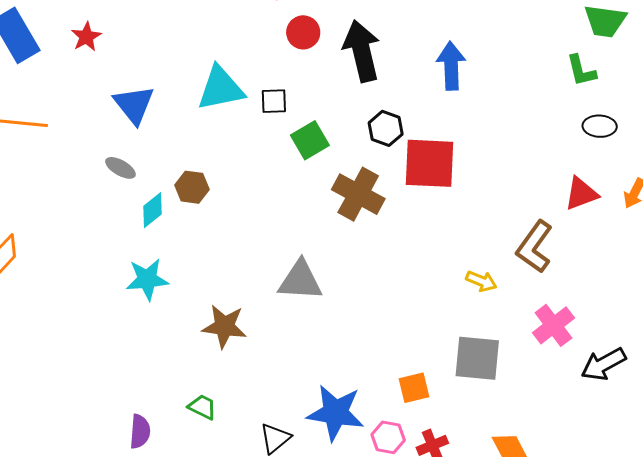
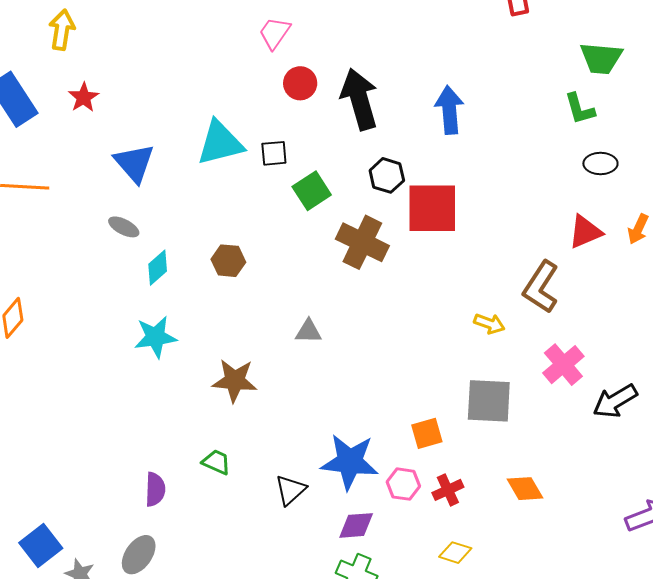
brown hexagon: (192, 187) -> (228, 261), moved
gray triangle: (300, 281) -> (308, 331), size x0.6

